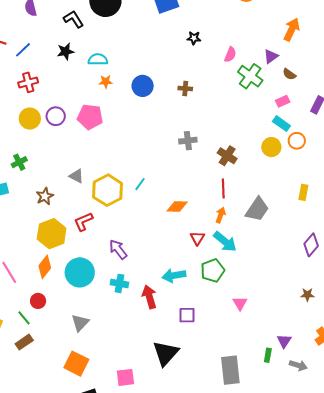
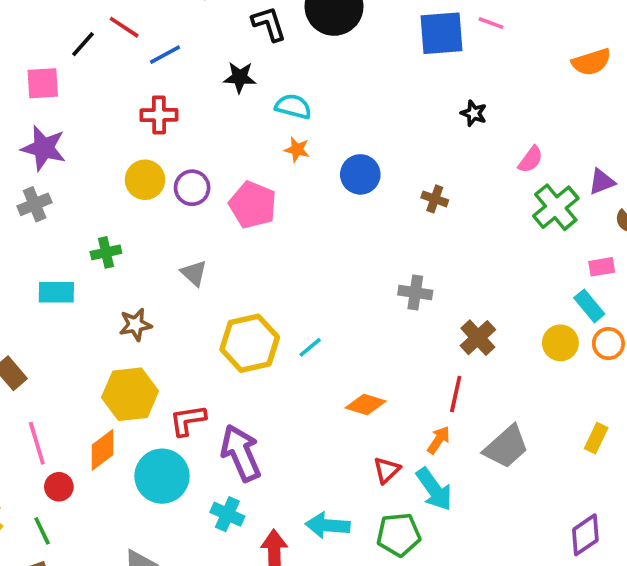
gray triangle: (76, 176) -> (194, 273), moved
red L-shape: (83, 222) -> (188, 420), moved
purple arrow: (118, 249) -> (241, 453), size x1.4
red circle: (38, 301) -> (59, 487), moved

